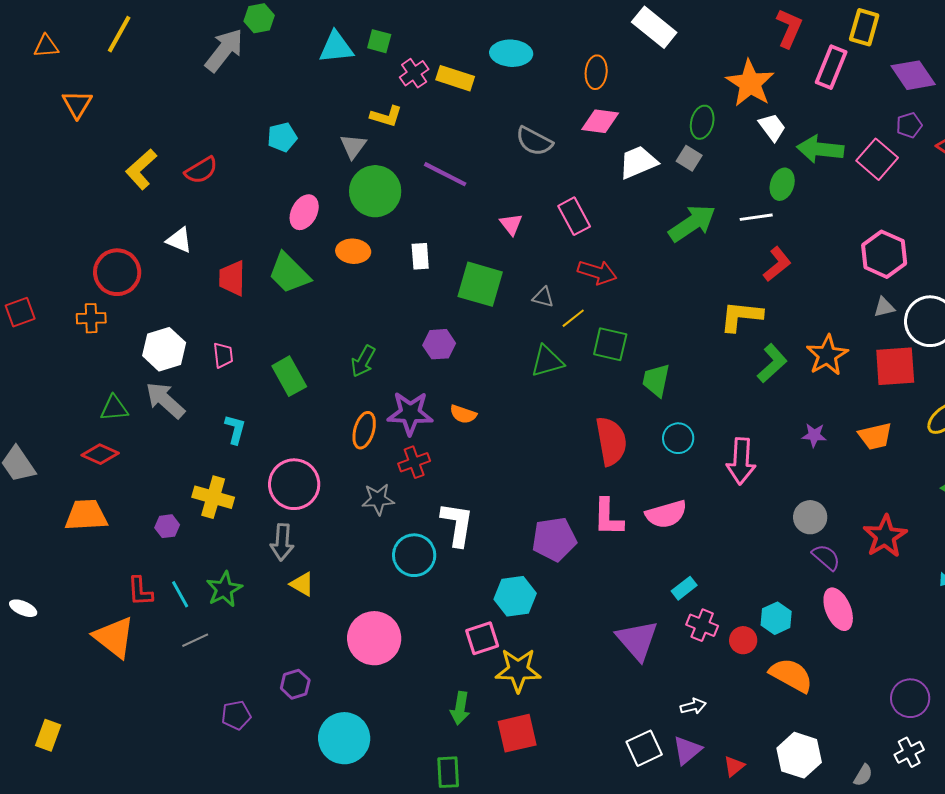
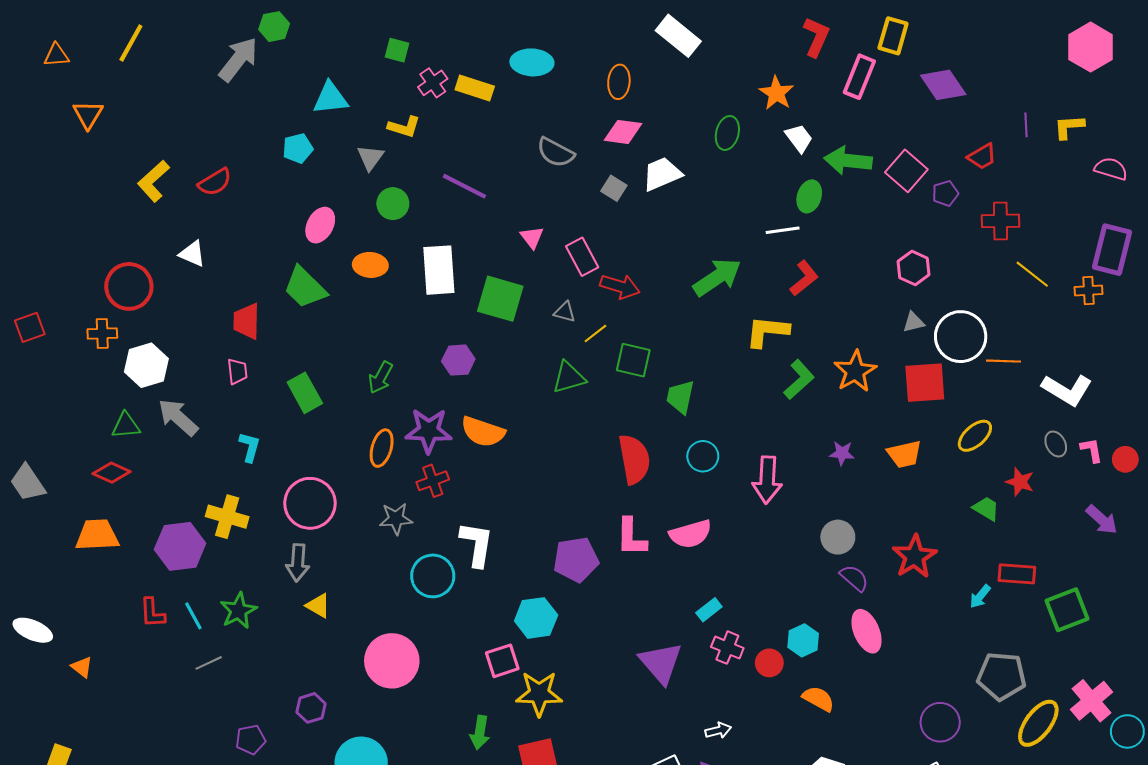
cyan triangle: (336, 47) -> (330, 98), moved
orange star: (750, 83) -> (776, 93), size x0.7
purple pentagon: (909, 125) -> (945, 193), moved
gray square: (689, 158) -> (614, 188), moved
green circle: (375, 191) -> (393, 204), size x0.6
pink rectangle: (574, 216) -> (582, 257), moved
green arrow: (692, 223) -> (717, 277), moved
pink hexagon: (884, 254) -> (914, 268), size x0.7
white rectangle: (420, 256) -> (439, 270), size x1.8
red trapezoid: (232, 278) -> (247, 321), moved
white hexagon: (164, 349) -> (146, 365), moved
orange semicircle: (463, 414) -> (483, 432), size x1.6
purple hexagon: (167, 526) -> (180, 546), size x2.0
white ellipse: (23, 608) -> (33, 630), size x1.4
orange triangle: (114, 637) -> (82, 667), moved, size x0.5
orange semicircle: (791, 675) -> (818, 699), size x0.7

